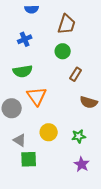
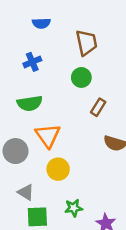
brown trapezoid: (67, 24) -> (86, 43), turned -30
yellow circle: (49, 132) -> (58, 169), moved
green star: (79, 136) -> (74, 208), moved

